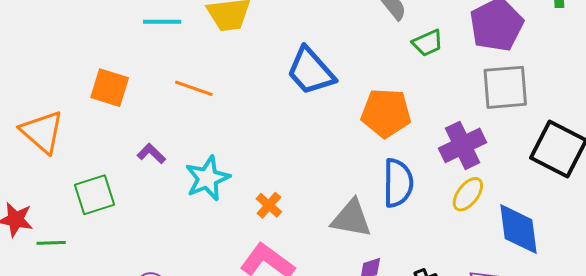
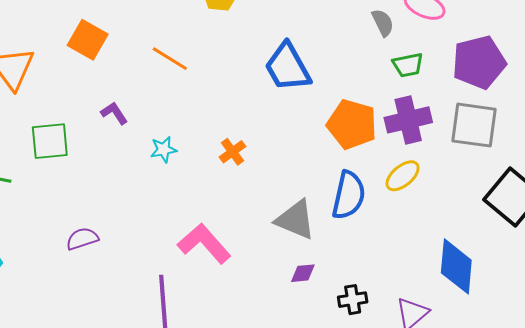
purple cross: (463, 145) -> (408, 120), moved
cyan star: (207, 178) -> (164, 149), size x0.6
yellow ellipse: (468, 194) -> (403, 176), moved
orange cross: (269, 205) -> (233, 152), moved

